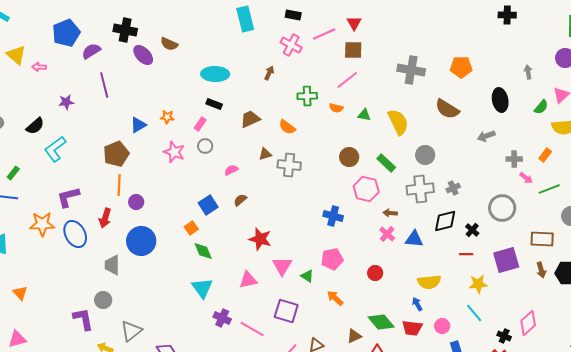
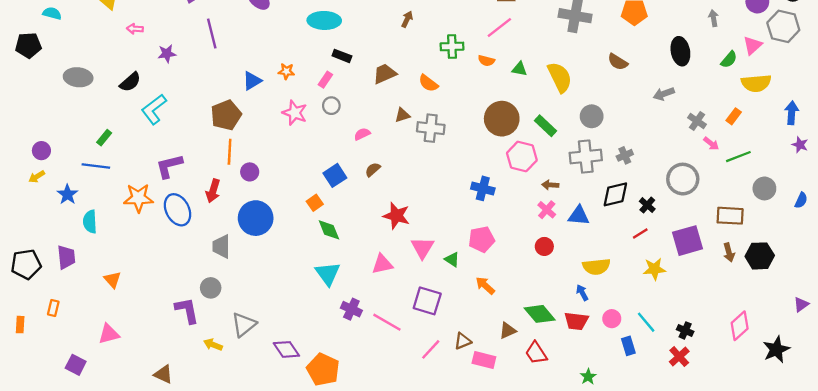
pink arrow: (39, 67) -> (135, 29), moved
cyan ellipse: (215, 74) -> (324, 20), moved
brown semicircle: (447, 109) -> (618, 62), size x0.7
brown circle: (349, 157) -> (502, 119), size x1.5
gray cross: (514, 159) -> (697, 121), turned 35
red line: (466, 254) -> (640, 233), turned -32
red circle: (375, 273) -> (544, 246), moved
cyan line: (474, 313) -> (646, 322), moved
pink diamond: (528, 323) -> (740, 326), moved

